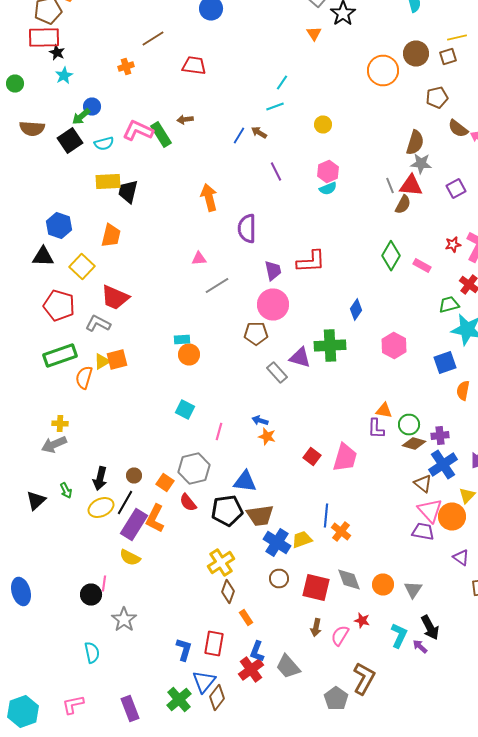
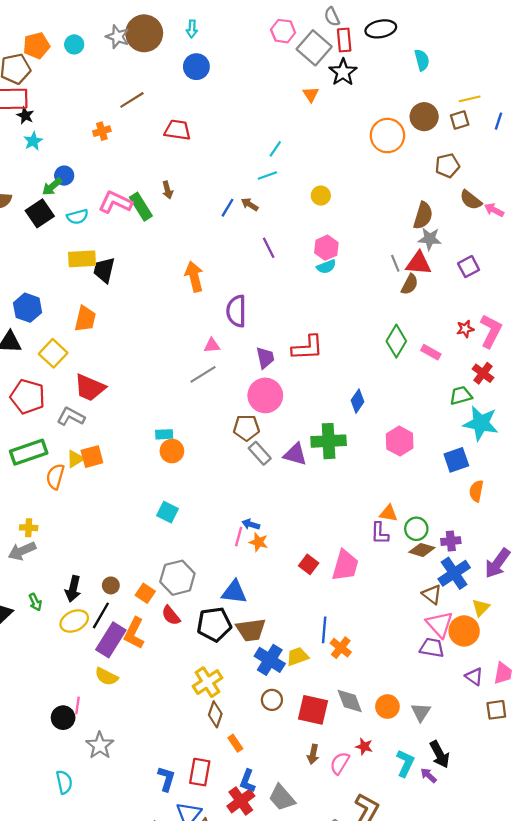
brown arrow: (185, 120) -> (167, 190), turned -98
pink triangle: (199, 258) -> (212, 345), moved
gray rectangle: (277, 372) -> (260, 453), moved
pink line: (219, 432) -> (239, 537), moved

